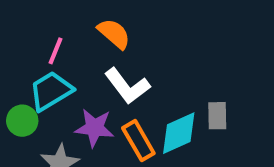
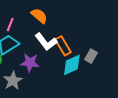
gray rectangle: (217, 116) -> (91, 56), turned 32
orange rectangle: (138, 141) -> (63, 46), moved

